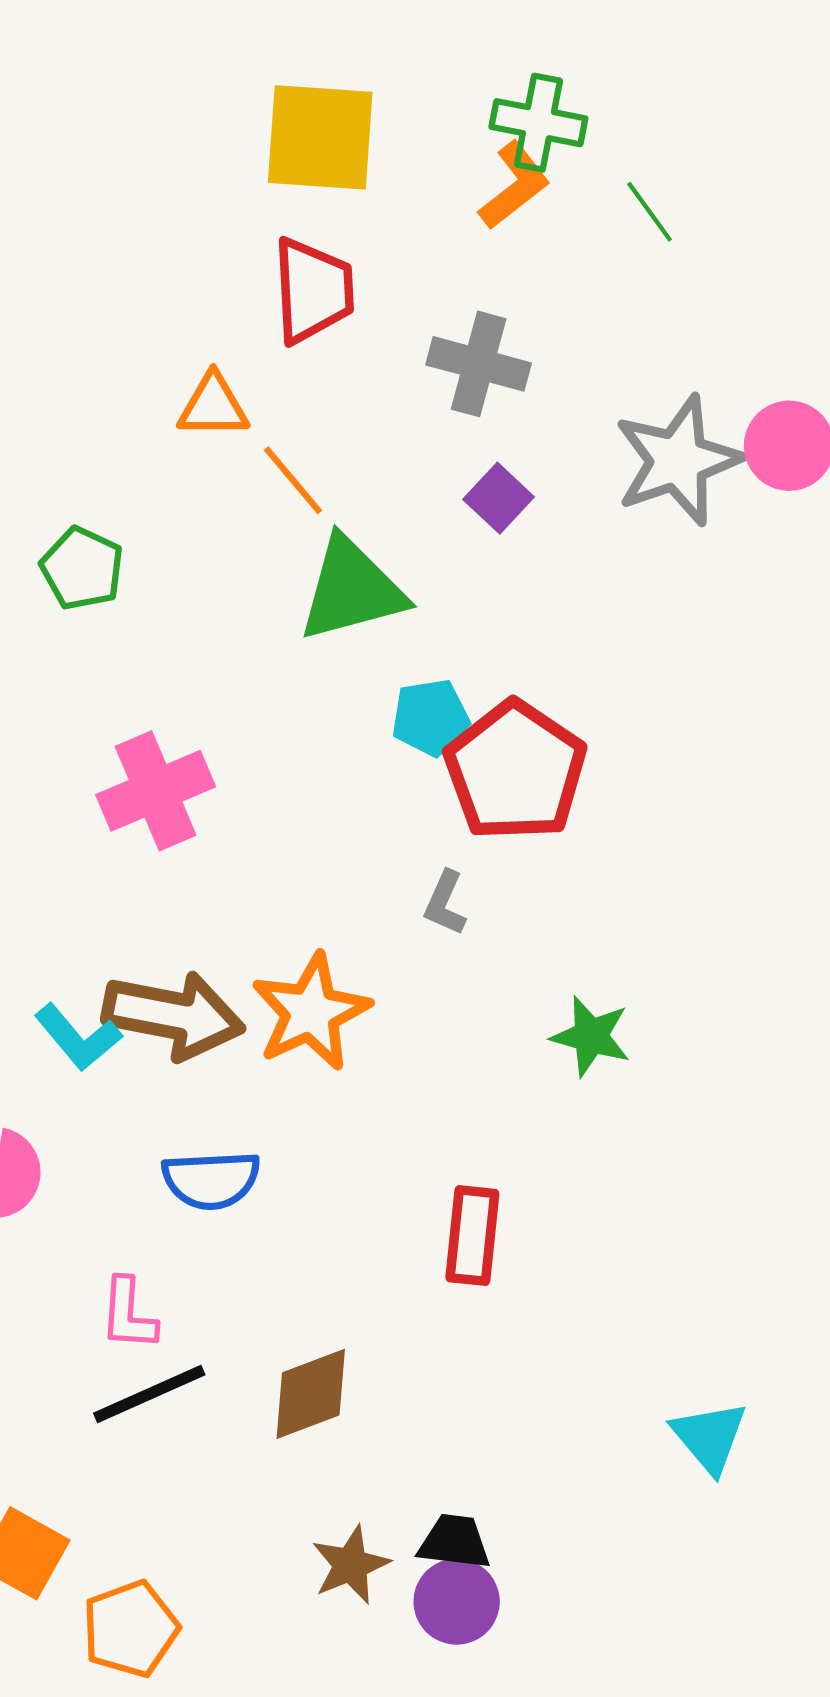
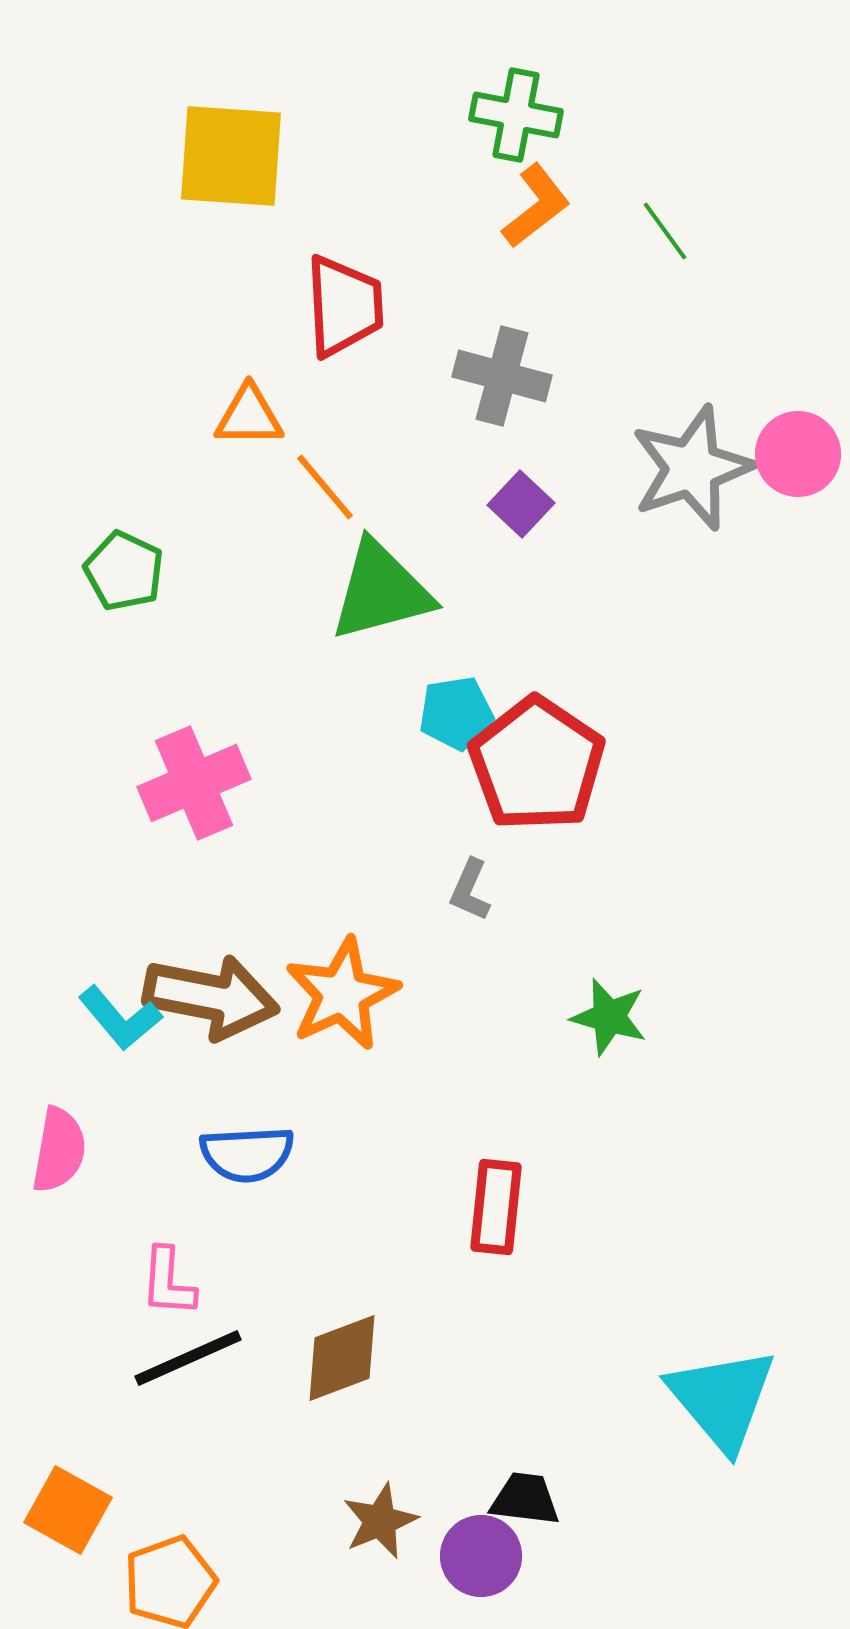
green cross: (538, 123) -> (516, 115), moved
yellow square: (320, 137) -> (231, 156), moved
cyan triangle: (709, 1437) -> (722, 1399), size x1.5
black trapezoid: (454, 1542) -> (525, 1499), moved

